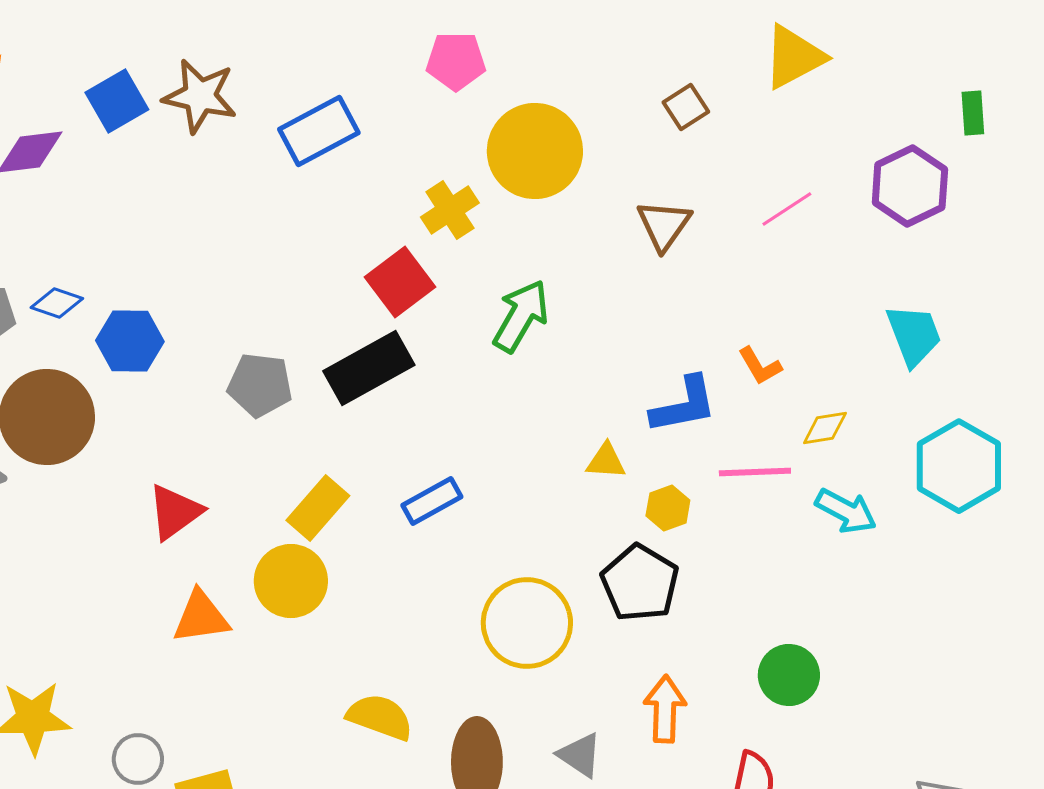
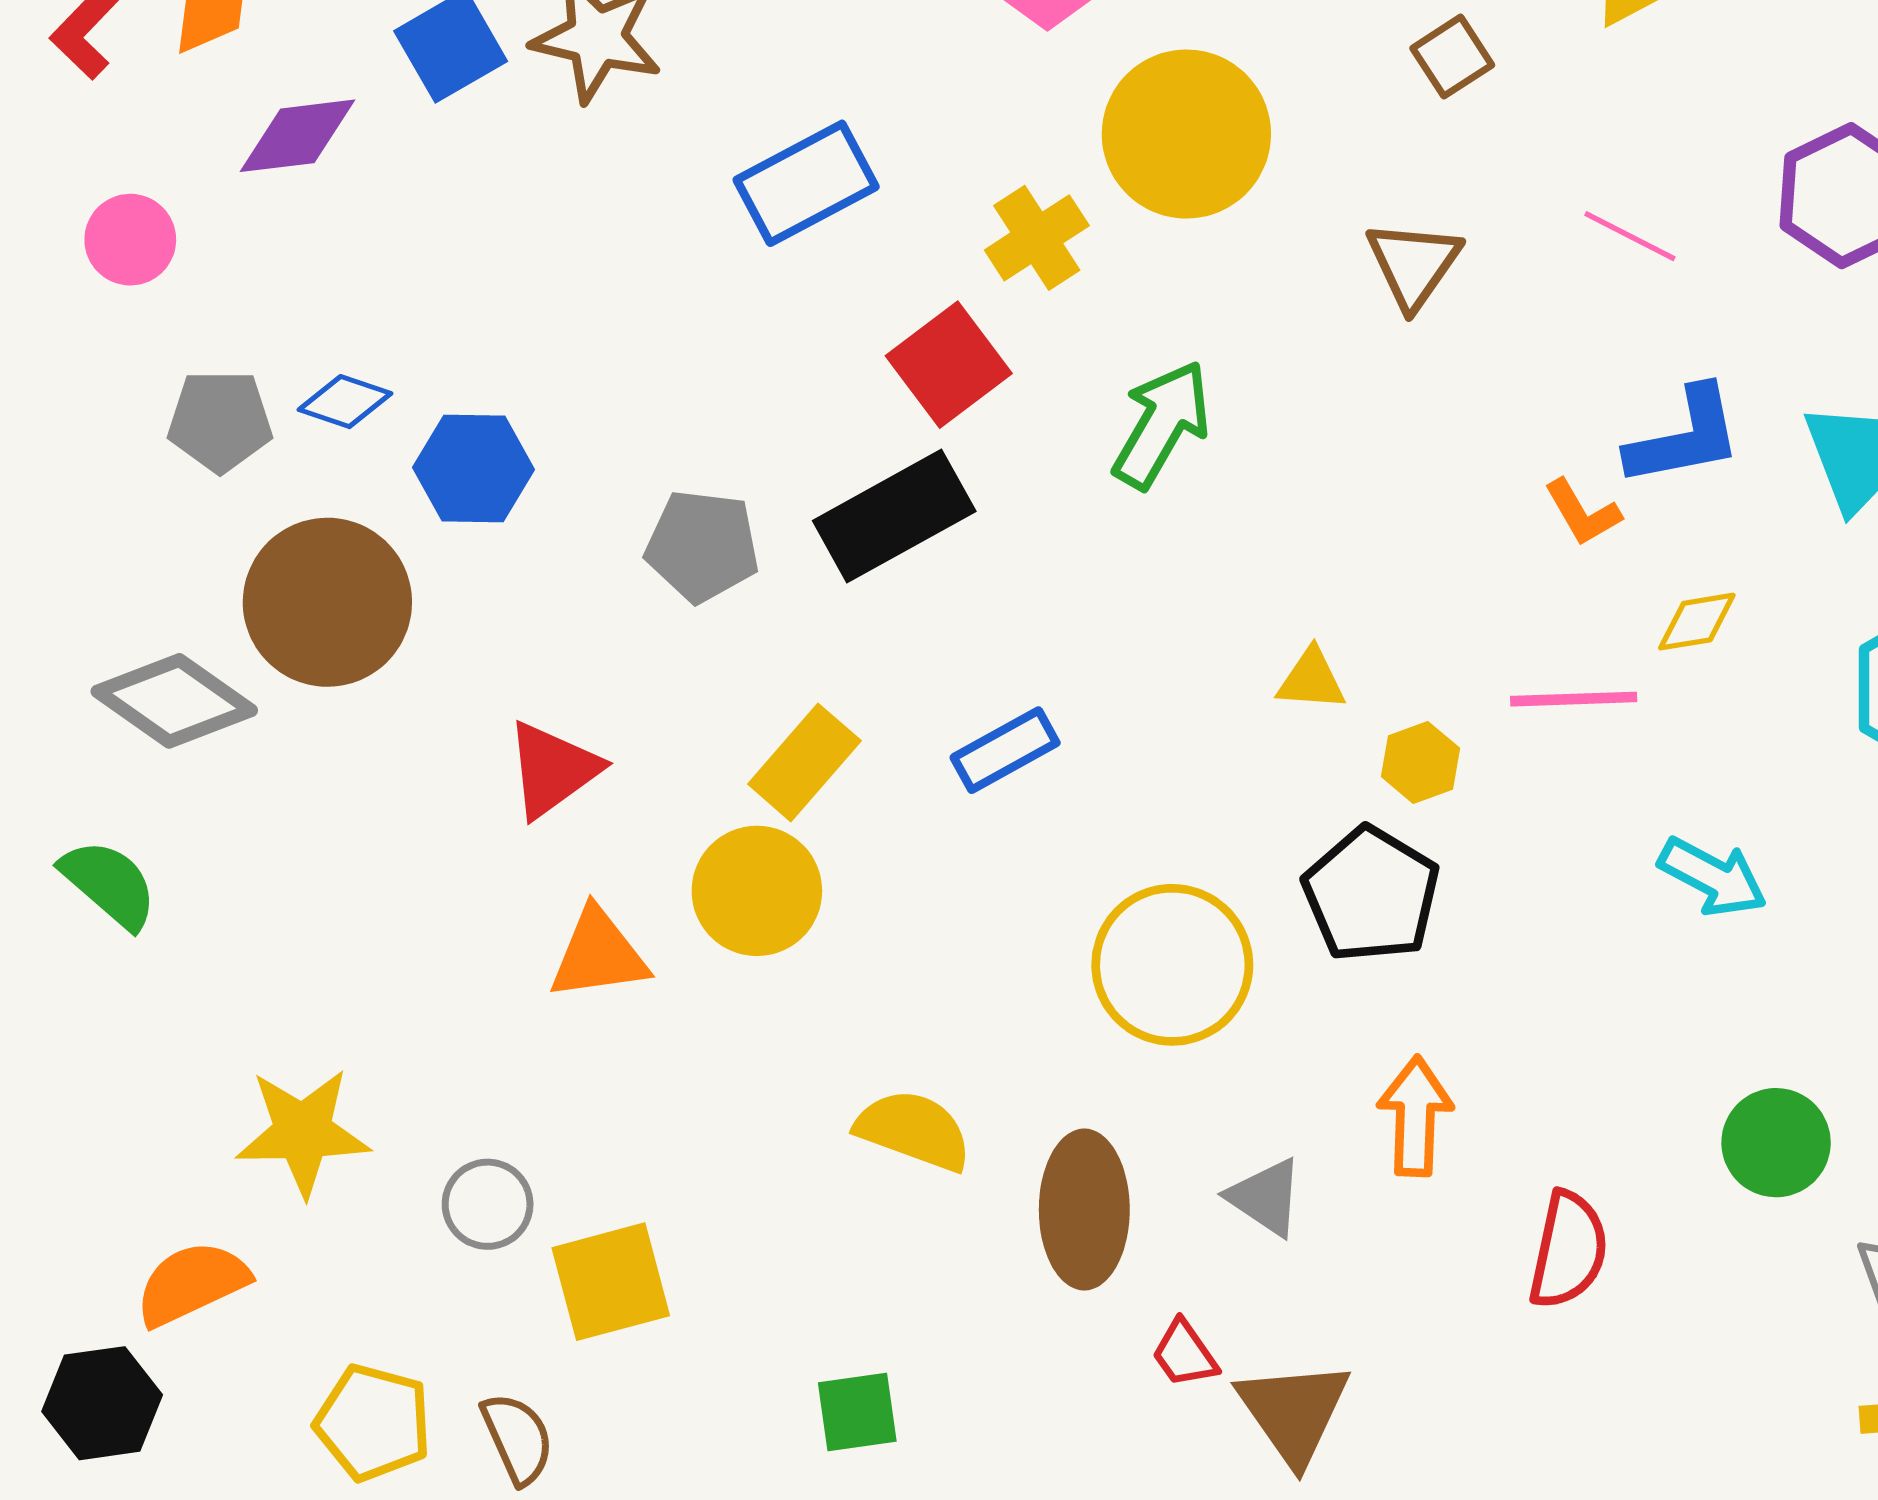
blue rectangle: (319, 131) -> (806, 183), moved
pink line: (787, 209) -> (1630, 236), turned 60
blue L-shape: (684, 405) -> (1685, 437), moved
cyan arrow: (846, 511) -> (1713, 877), moved
green circle: (789, 675) -> (1776, 1143), moved

